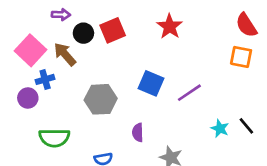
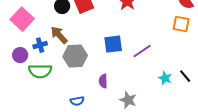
brown arrow: (65, 54) -> (59, 35), moved
blue cross: (45, 79) -> (40, 45), moved
blue square: (151, 83) -> (113, 44), turned -30
green semicircle: (54, 138) -> (40, 71), moved

